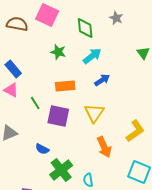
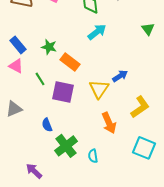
green star: (58, 52) -> (49, 47), moved
blue arrow: (102, 80) -> (120, 76), moved
orange rectangle: (65, 86) -> (70, 62), turned 42
blue semicircle: (42, 149) -> (47, 125), turned 40

